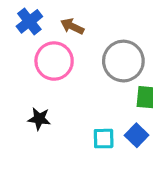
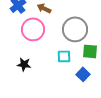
cyan square: (104, 139) -> (64, 56), moved

